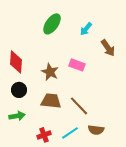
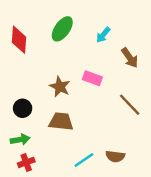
red diamond: (16, 62) -> (19, 40), moved
brown line: (79, 106) -> (130, 105), moved
red cross: (44, 135) -> (26, 162), moved

